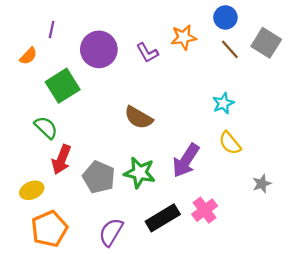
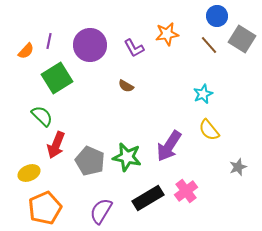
blue circle: (225, 17) -> (217, 16), moved
purple line: (52, 30) -> (49, 41), moved
brown semicircle: (138, 118) -> (126, 86), moved, size x0.6

